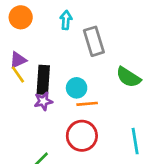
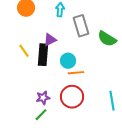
purple triangle: (18, 60) -> (50, 40), moved
green semicircle: (128, 77) -> (107, 39), moved
purple star: (43, 101) -> (43, 98), moved

